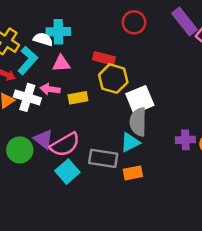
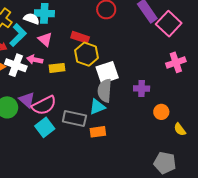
pink triangle: (61, 64) -> (45, 39), turned 42
purple cross: (185, 140) -> (142, 88), moved

